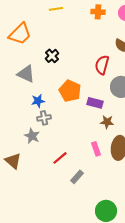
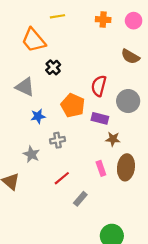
orange trapezoid: (20, 34) -> (34, 40), moved, turned 95
red semicircle: (102, 65) -> (99, 86), moved
gray cross: (44, 118) -> (58, 140), moved

